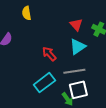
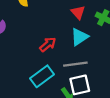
red arrow: (49, 54) -> (48, 44), turned 91

